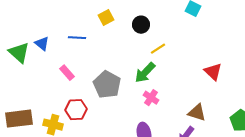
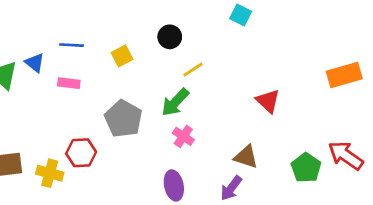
yellow square: (106, 18) -> (122, 56), moved
blue line: (77, 38) -> (72, 45), moved
pink rectangle: (67, 73) -> (69, 83), moved, turned -42

